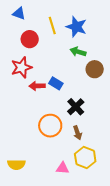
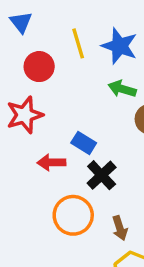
blue triangle: (19, 13) -> (21, 22), turned 32
red arrow: (37, 86) -> (51, 163), moved
black cross: (76, 107) -> (102, 175), moved

